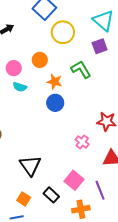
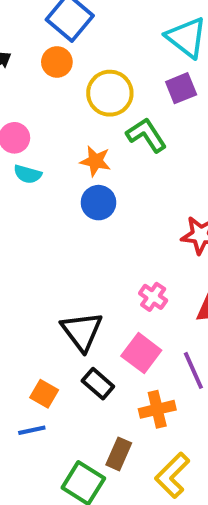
yellow circle: (63, 32) -> (110, 93), moved
orange circle: (40, 60) -> (57, 62), moved
pink cross: (82, 142) -> (153, 297), moved
black triangle: (30, 165) -> (82, 331), moved

